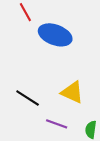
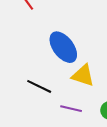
blue ellipse: (55, 35) -> (63, 47), moved, turned 40

